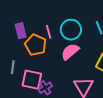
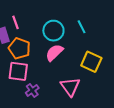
pink line: (49, 32) -> (16, 22), moved
pink square: (32, 80) -> (18, 71), moved

